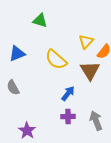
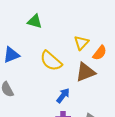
brown triangle: (90, 71) -> (85, 72), turned 40

